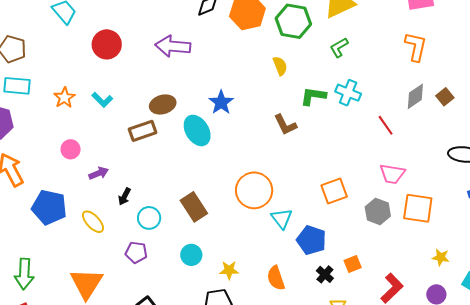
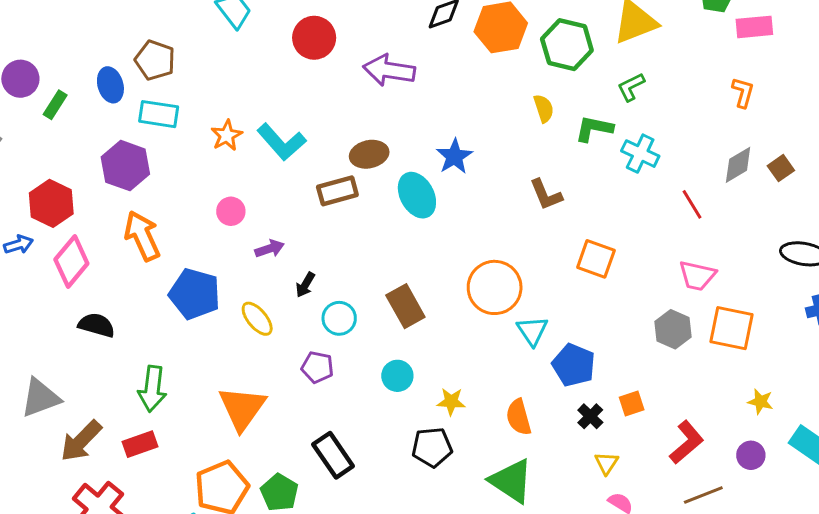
red circle: (107, 44) -> (314, 38), moved
orange L-shape: (416, 47) -> (743, 92), size x0.7
green L-shape: (313, 96) -> (594, 129), moved
cyan L-shape: (102, 100) -> (281, 142), size x1.6
orange square: (334, 191) -> (596, 259), moved, turned 36

